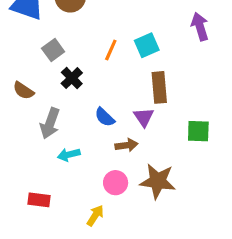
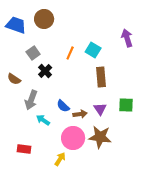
cyan square: (147, 45) -> (93, 50), turned -35
blue semicircle: (105, 117) -> (63, 106), moved
purple triangle: (144, 117) -> (100, 109), moved
cyan arrow: (69, 155) -> (43, 120), turned 48
pink circle: (116, 183) -> (73, 138), size x1.5

